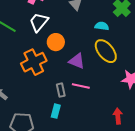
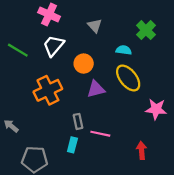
orange circle: (56, 42) -> (84, 64), moved
purple triangle: (77, 61) -> (96, 89), turned -36
pink line: (81, 86) -> (100, 134), moved

